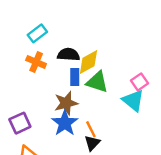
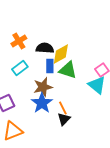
cyan rectangle: (37, 33) -> (20, 68), moved
orange cross: (36, 62) -> (19, 41), moved, turned 35

